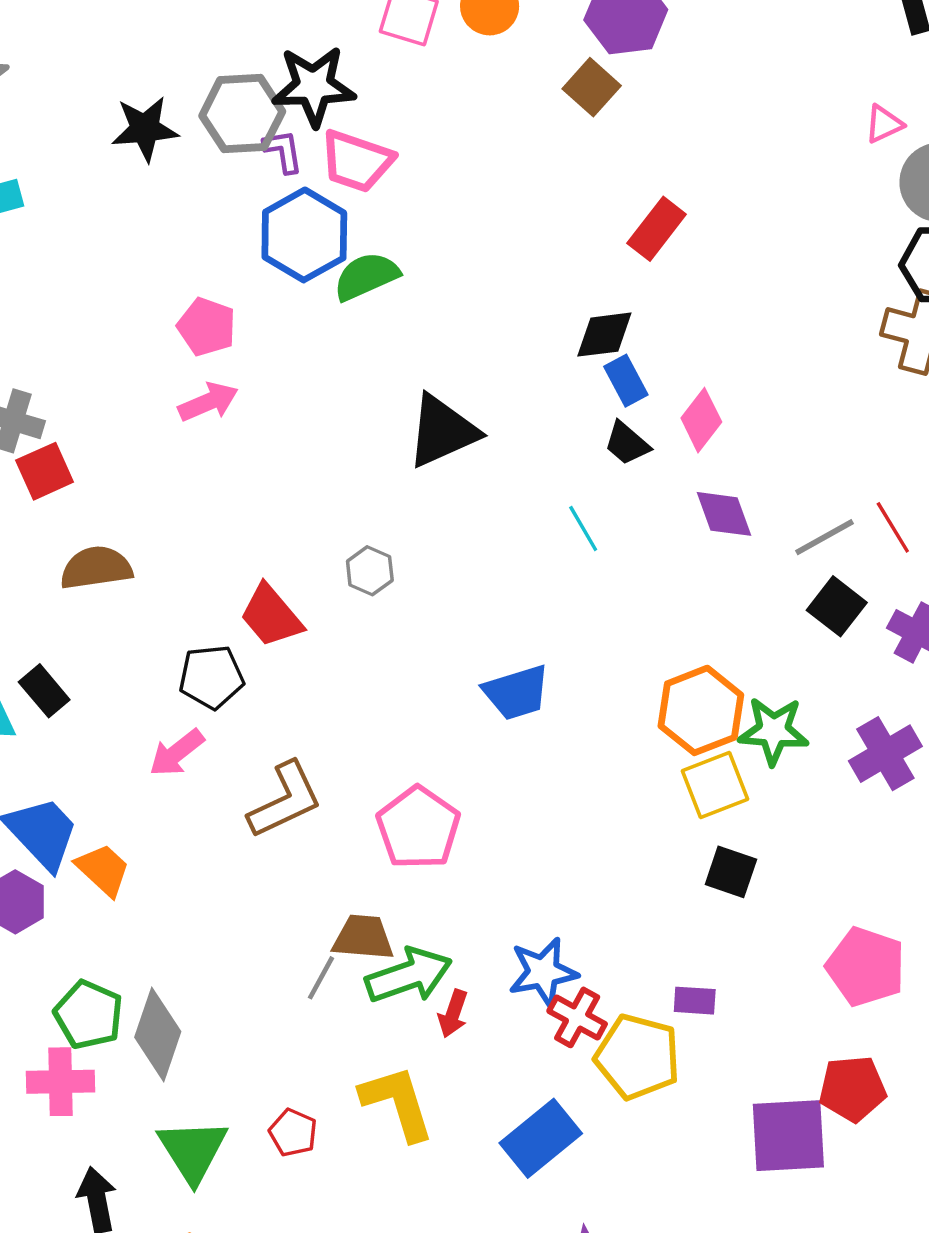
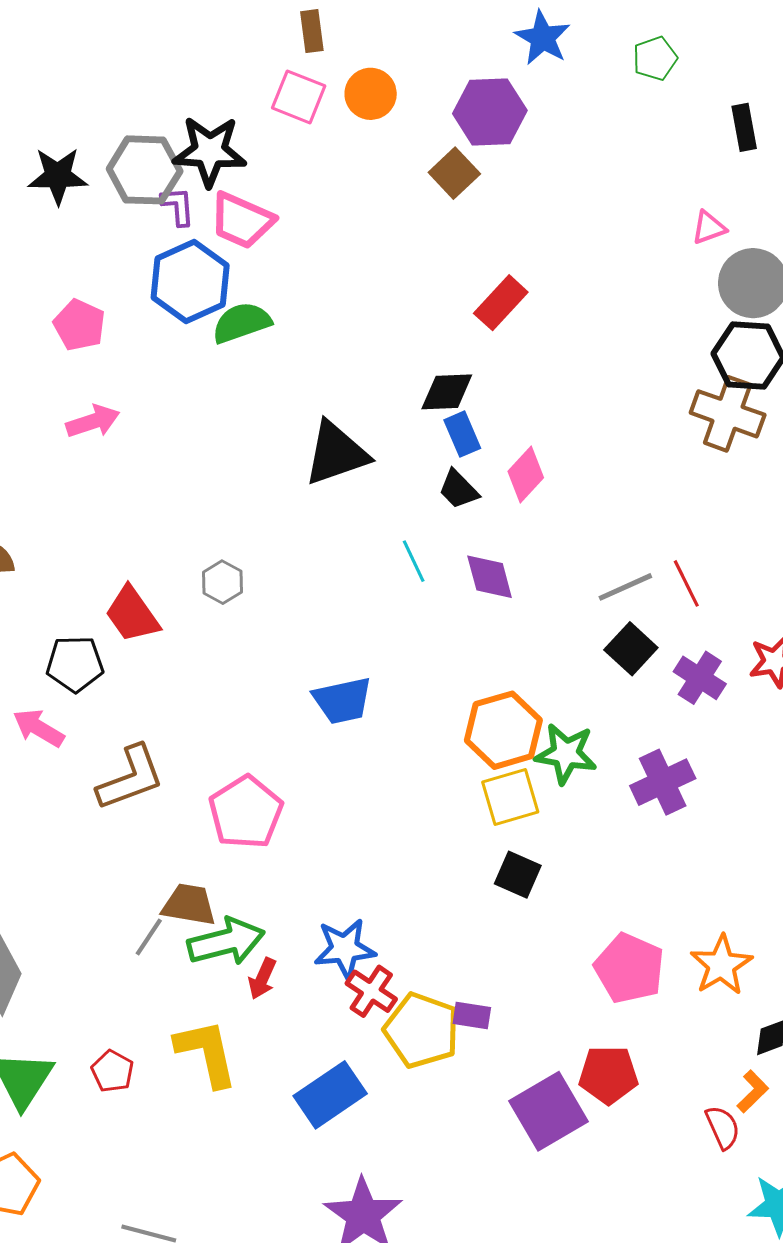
pink pentagon: (207, 327) -> (79, 325), moved
black triangle: (442, 431) -> (336, 453), moved
purple diamond: (724, 514) -> (490, 577), moved
pink arrow: (177, 753) -> (39, 728), turned 64
purple rectangle: (695, 1001) -> (472, 1016), moved
purple square: (788, 1136) -> (548, 1111), turned -32

